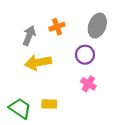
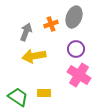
gray ellipse: (97, 26) -> (74, 17), moved
pink cross: (88, 84) -> (79, 75), size x1.6

